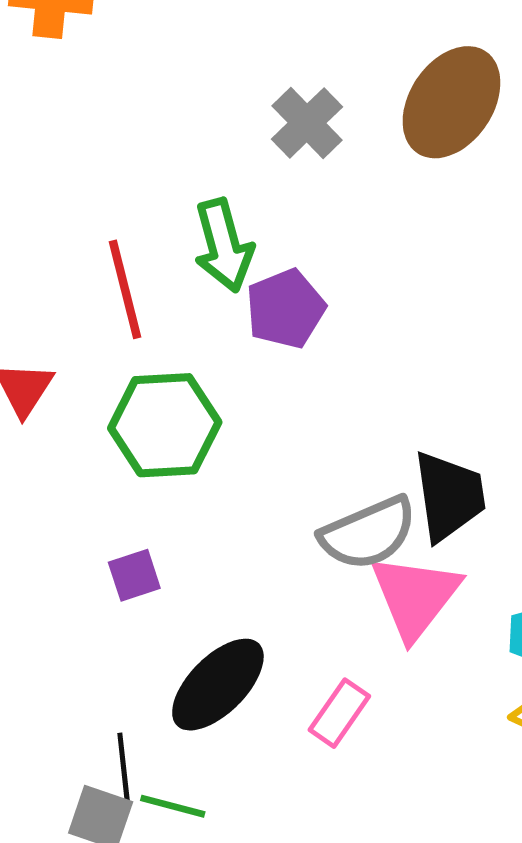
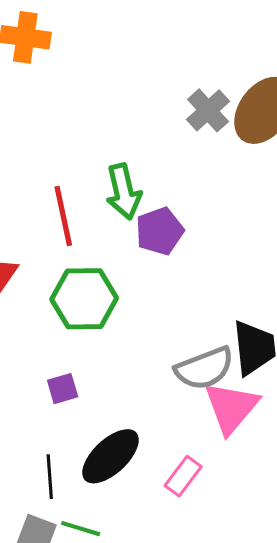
gray cross: (307, 123) -> (208, 110), moved
black line: (124, 770) -> (50, 477), moved

